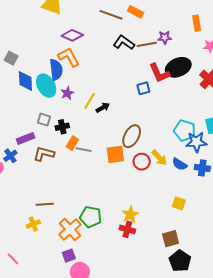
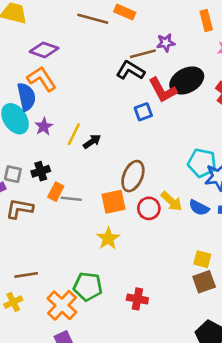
black L-shape: (124, 43) -> (130, 70), moved
gray square: (44, 120) -> (13, 174), moved
yellow star: (130, 215) -> (108, 238), moved
brown square: (171, 239) -> (204, 282), moved

